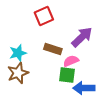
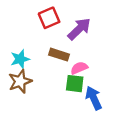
purple arrow: (82, 37) -> (79, 29), moved
blue arrow: (84, 88) -> (94, 98), turned 65

